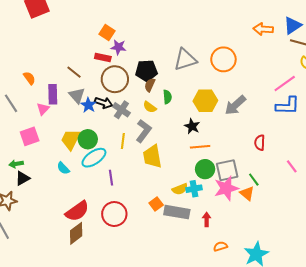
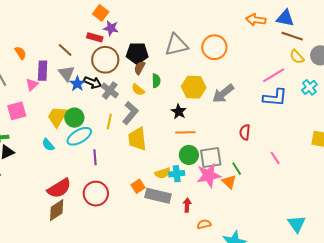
blue triangle: (293, 26) -> (285, 18), turned 42
orange semicircle: (220, 246) -> (204, 224), moved

